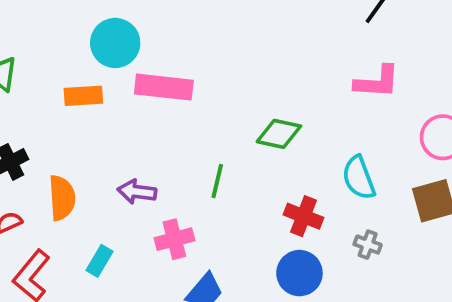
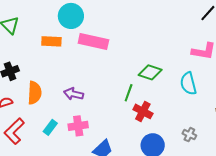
cyan semicircle: (359, 178) -> (188, 84), moved
green line: (217, 181) -> (129, 93), moved
red cross: (304, 216) -> (143, 111), moved
pink cross: (174, 239) -> (78, 126), moved

